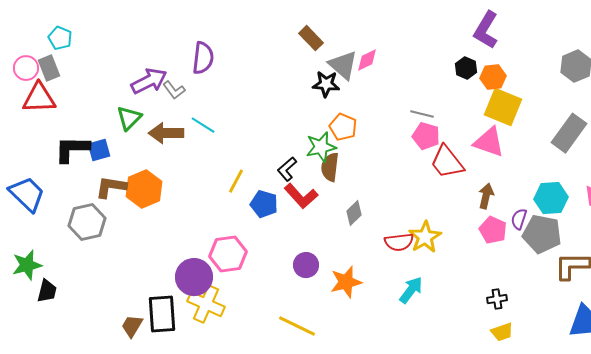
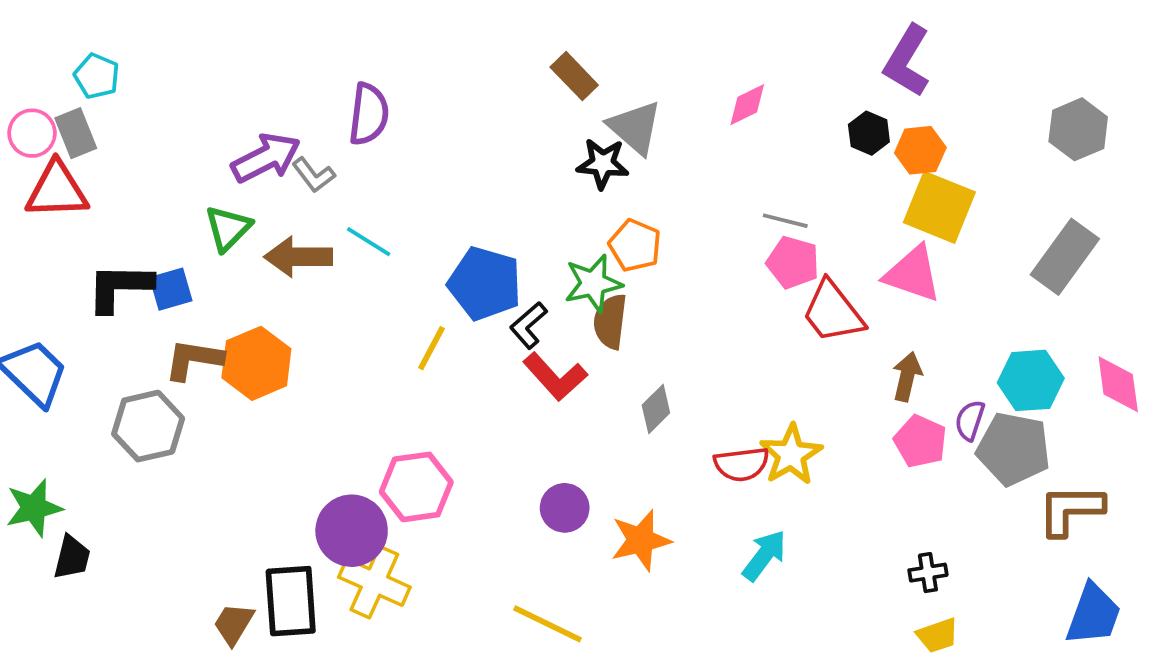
pink diamond: (367, 60) -> (747, 105), moved
blue pentagon: (264, 204) -> (485, 283), moved, size x1.4

